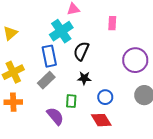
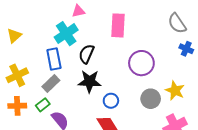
pink rectangle: (112, 23) -> (118, 25), size x1.6
black star: (84, 78) -> (90, 81), size x1.6
green rectangle: (71, 101) -> (43, 105), moved, turned 48

